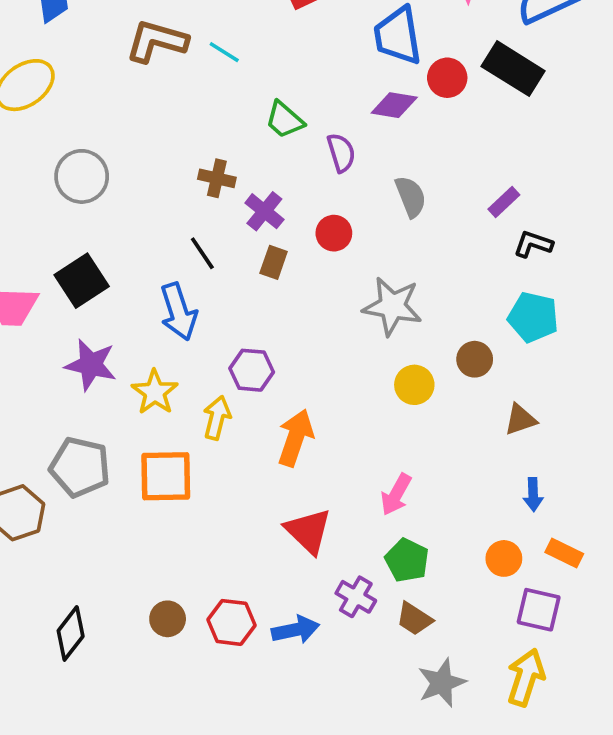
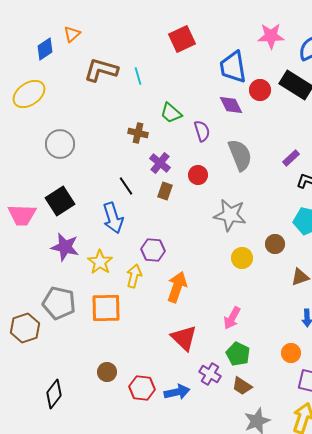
cyan line: (224, 52) -> (138, 76), turned 42
purple diamond: (394, 105) -> (231, 105), turned 55
brown cross: (217, 178) -> (138, 133), moved
gray semicircle: (411, 197) -> (240, 155), size x1.4
brown circle: (168, 619) -> (107, 372), moved

